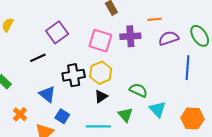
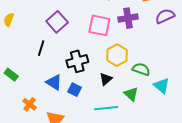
black line: (38, 58) -> (41, 48), turned -42
yellow hexagon: (101, 73) -> (117, 55), moved
blue square: (62, 116) -> (75, 90), moved

